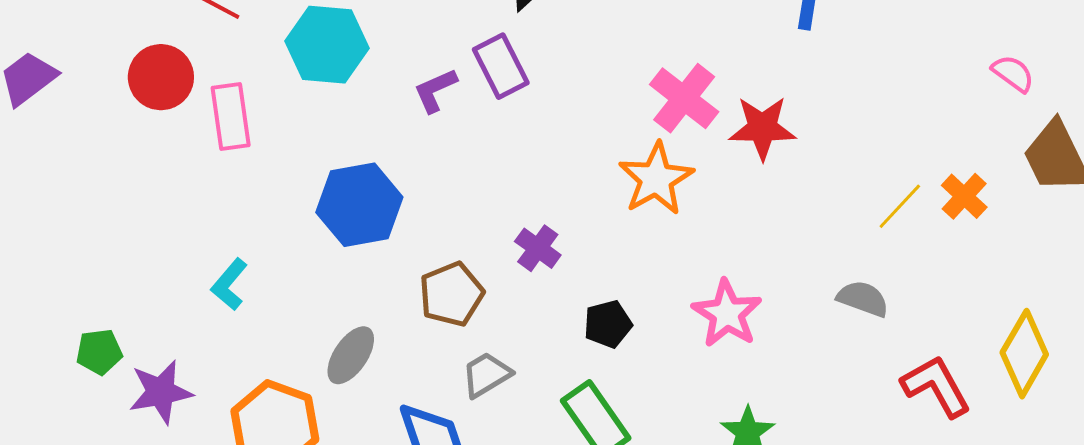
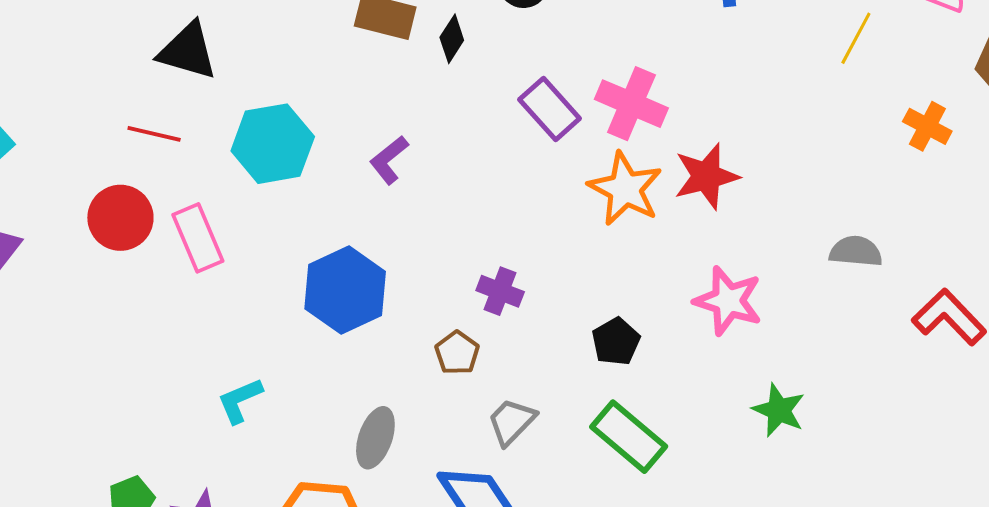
purple rectangle: (501, 66) -> (550, 109), moved
red star: (762, 128) -> (706, 176), moved
yellow line: (900, 206) -> (856, 38), moved
purple cross: (538, 248) -> (500, 291), moved
cyan L-shape: (229, 284) -> (240, 400), turned 42
brown pentagon: (452, 294) -> (457, 353), size x0.7

